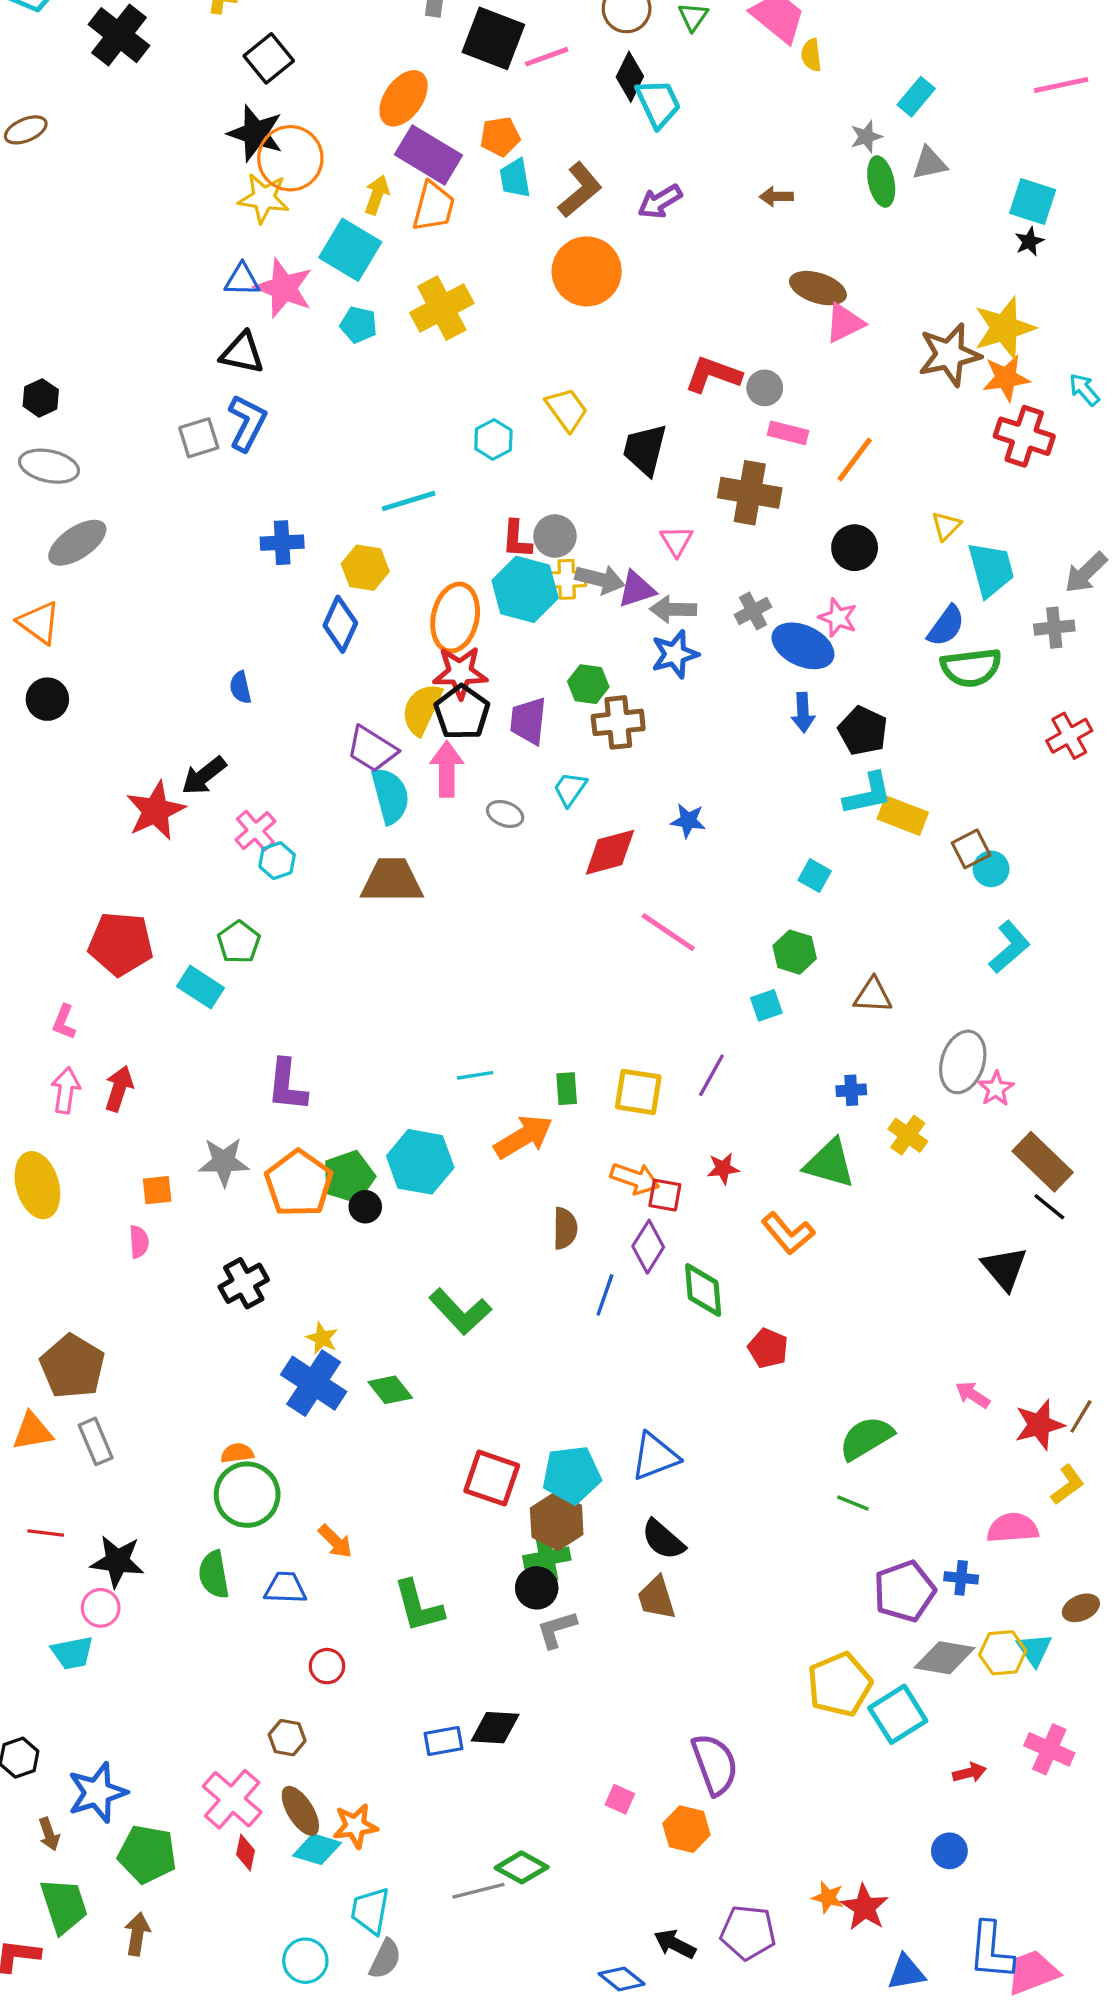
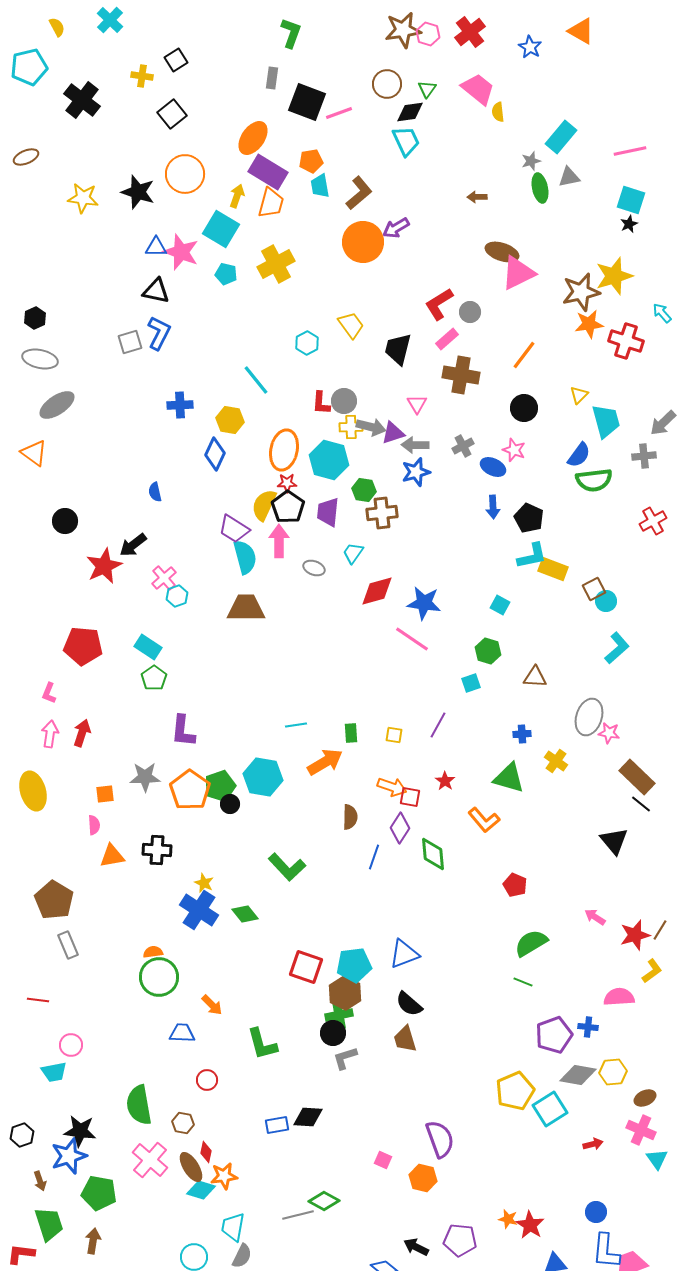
black diamond: (630, 77) -> (410, 112), moved, turned 56
pink line: (1061, 85) -> (630, 151), moved
cyan rectangle: (916, 97) -> (561, 137), size x1.4
black star: (255, 133) -> (138, 192), moved
yellow star: (264, 198) -> (83, 198), moved
purple arrow: (660, 202) -> (396, 228), moved
pink triangle: (845, 323) -> (518, 273), size x1.4
red L-shape: (713, 375) -> (439, 304), turned -52
orange star: (1006, 378) -> (589, 324), moved
pink rectangle: (788, 433) -> (447, 339), moved, turned -55
cyan line: (409, 501) -> (256, 380), turned 68
cyan hexagon: (525, 589) -> (329, 460), moved
blue ellipse: (803, 646) -> (493, 467), size x0.7
red star: (460, 673) -> (287, 483), size x0.6
black circle: (47, 699) -> (65, 521), moved
blue star: (688, 821) -> (424, 603), moved, size x1.6
green pentagon: (239, 942) -> (154, 678), moved
cyan rectangle: (200, 987) -> (148, 647), moved
pink star: (996, 1089) -> (609, 733), turned -30
yellow square: (638, 1092) -> (394, 735), size x0.6
red star: (723, 1168) -> (445, 781), turned -30
black cross: (244, 1283) -> (157, 850), turned 32
red pentagon: (768, 1348) -> (515, 885), moved
orange triangle: (32, 1431) -> (112, 856), moved
black star: (117, 1561) -> (80, 1131), moved
green semicircle: (214, 1575) -> (139, 1105), moved, size x1.4
brown ellipse: (1081, 1608) -> (645, 1098), moved
cyan triangle: (1034, 1649) -> (657, 1159), moved
blue circle: (949, 1851) -> (596, 1212), moved
red diamond: (245, 1852) -> (206, 1152), moved

